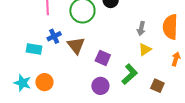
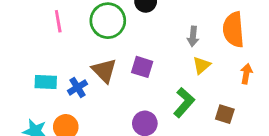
blue cross: (54, 36) -> (77, 87), moved
purple square: (103, 58) -> (142, 67), moved

